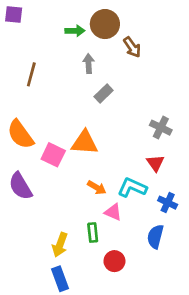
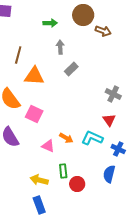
brown circle: (105, 24) -> (83, 15), moved
brown arrow: (132, 47) -> (103, 31), moved, turned -35
orange triangle: (84, 143) -> (34, 76), moved
pink triangle: (113, 212) -> (48, 146), moved
yellow arrow: (60, 245) -> (39, 180), turned 84
red circle: (114, 261) -> (77, 184), moved

